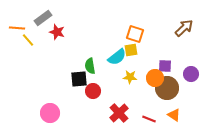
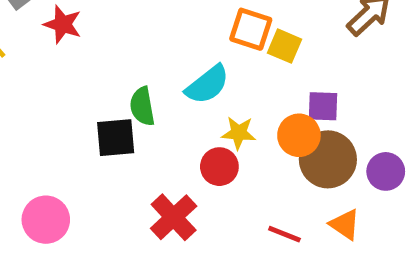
yellow square: (131, 50) -> (284, 46), moved, turned 32
purple circle: (191, 74) -> (386, 171), moved
red circle: (93, 91) -> (219, 167), moved
red cross: (119, 113) -> (174, 217), moved

